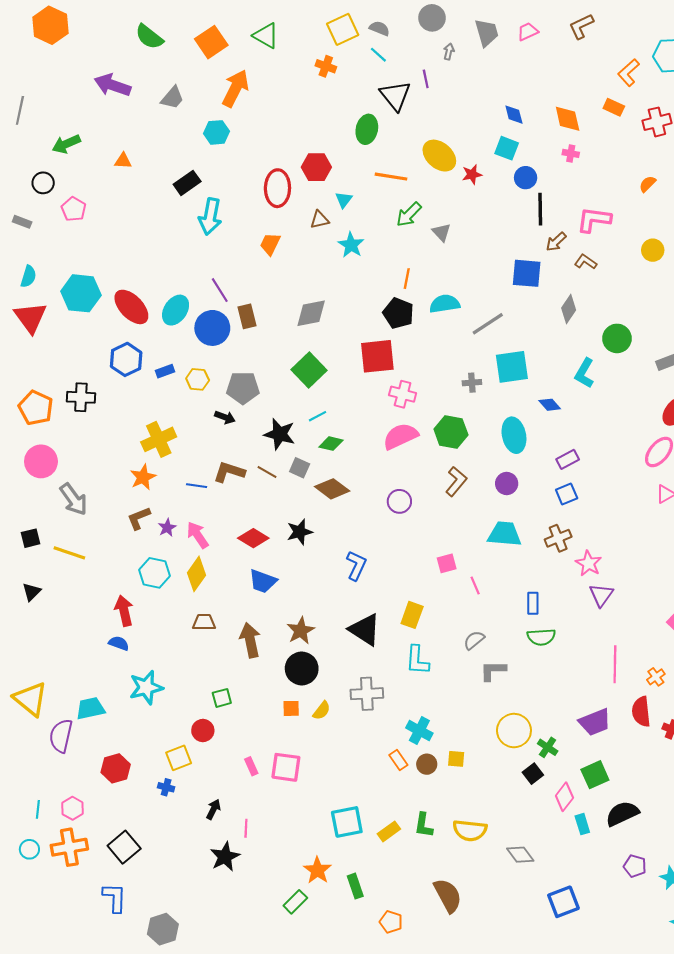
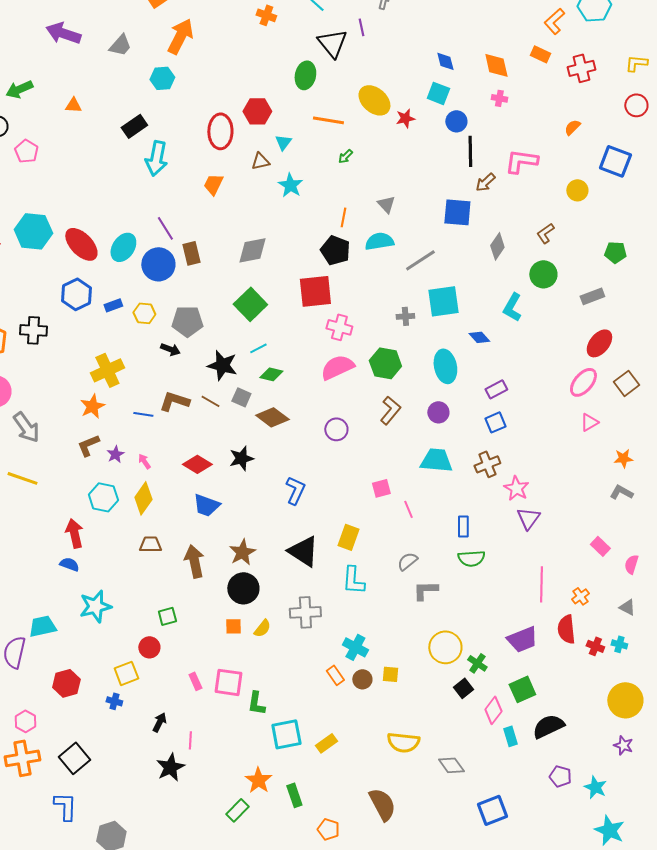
green arrow: (409, 214) -> (345, 156), size x0.6
gray triangle: (441, 232) -> (386, 204), moved
brown L-shape: (585, 262) -> (545, 233), moved, turned -70
pink arrow: (198, 535) -> (144, 461), size x0.6
green L-shape: (424, 825) -> (256, 703), moved

